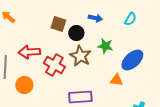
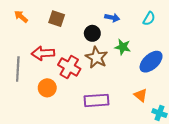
brown square: (58, 24) -> (57, 19), moved
orange triangle: (116, 80) -> (141, 95), moved, turned 32
orange circle: (24, 85) -> (47, 88), moved

